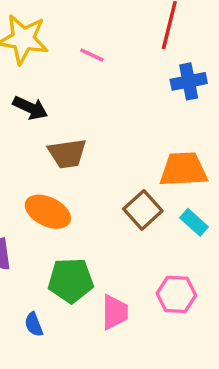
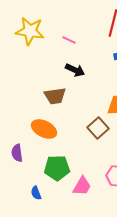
black arrow: (30, 108) -> (75, 70), moved
pink trapezoid: (115, 312) -> (82, 186), turned 30

